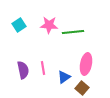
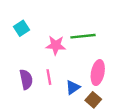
pink star: (49, 25) -> (56, 45), moved

